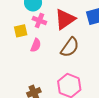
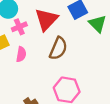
pink cross: (39, 21) -> (19, 27), turned -32

